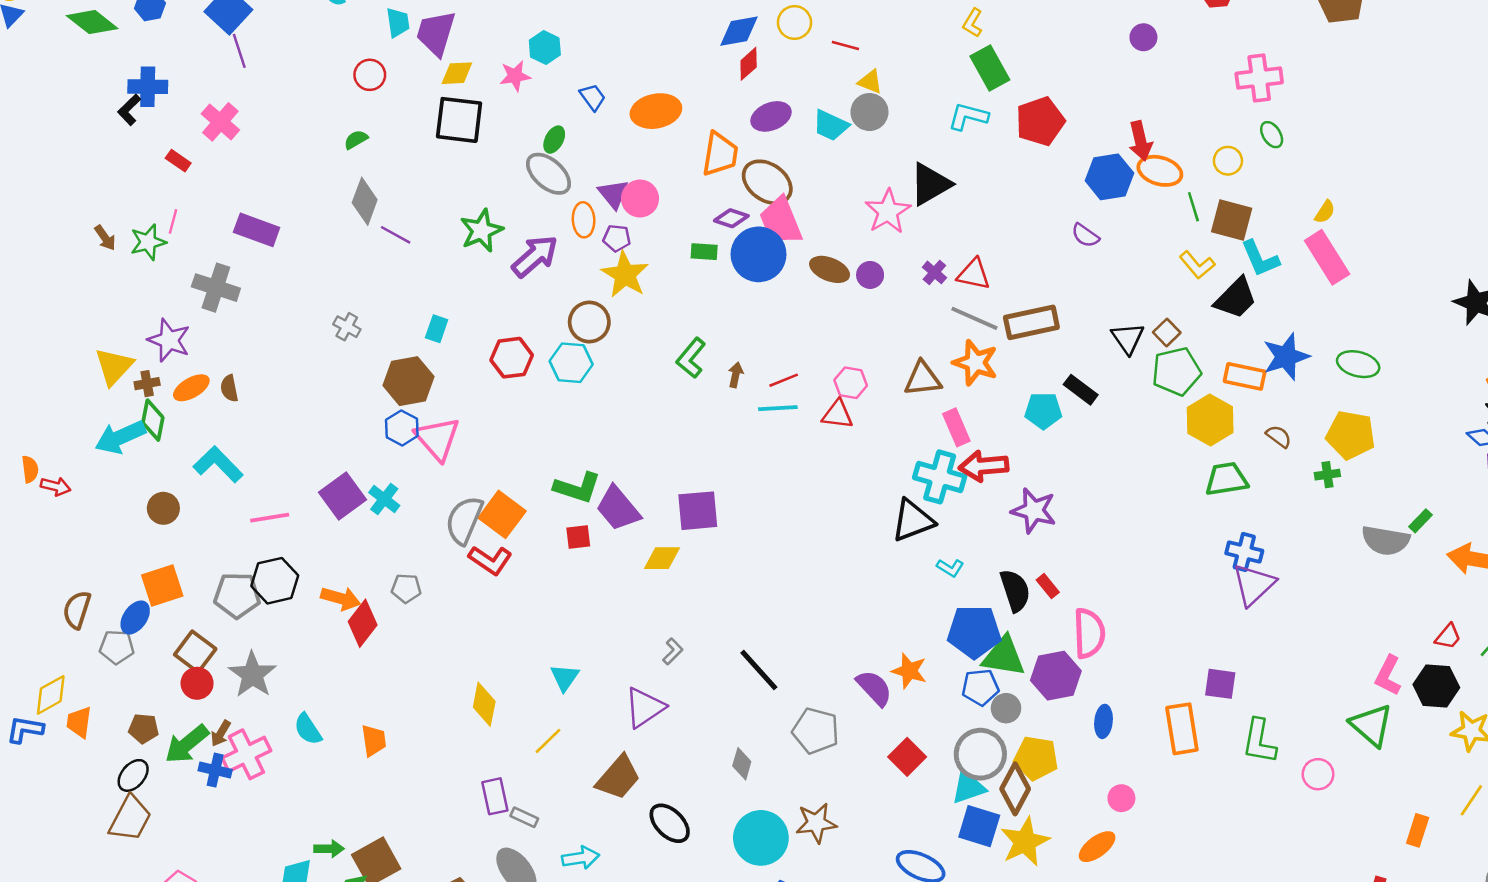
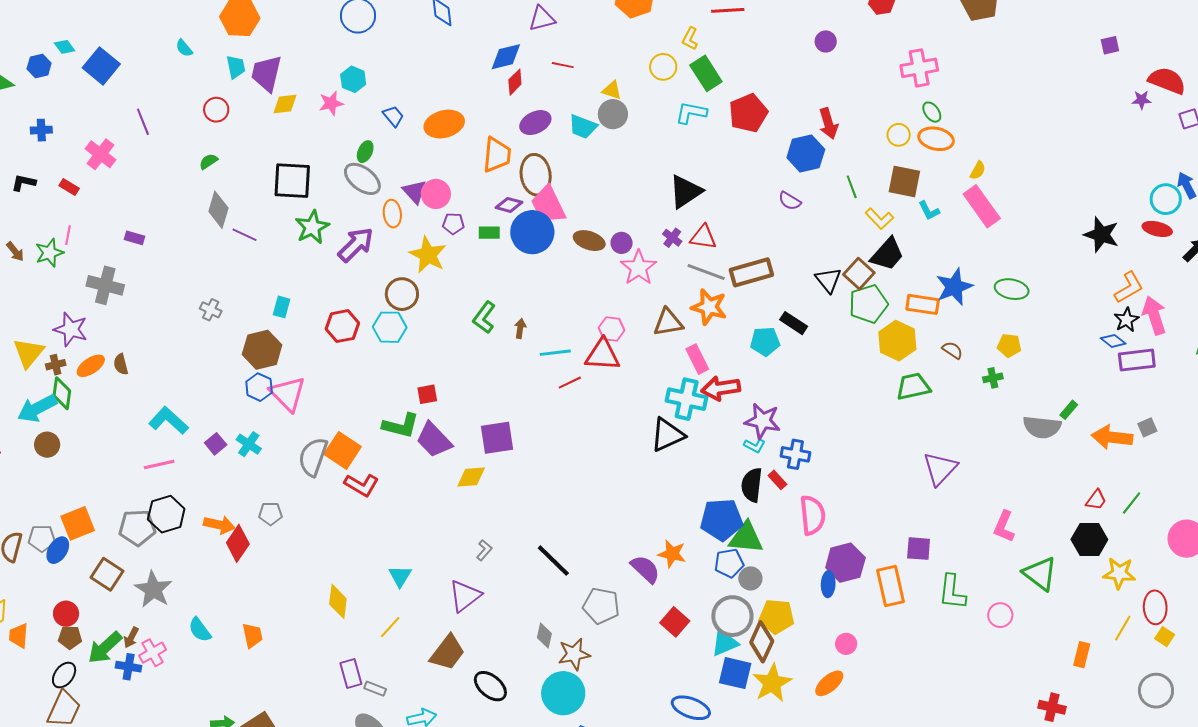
yellow circle: (794, 22) -> (663, 67), moved
red line: (845, 46) -> (563, 65), moved
purple line: (239, 51) -> (143, 122), moved
blue cross: (148, 87) -> (41, 130), size x0.7
black L-shape: (129, 110) -> (24, 183), moved, turned 60
black square: (459, 120) -> (292, 181), moved
orange ellipse: (1160, 171) -> (936, 139), moved
brown ellipse: (767, 182) -> (536, 175), turned 51
black triangle: (930, 184) -> (686, 191), moved
green line: (1193, 207) -> (852, 187), moved
pink star: (888, 211) -> (639, 268), moved
purple rectangle: (257, 230) -> (134, 238), size x0.6
purple pentagon: (617, 238) -> (453, 224), moved
cyan L-shape: (1260, 259) -> (929, 211), size x0.7
black trapezoid: (1236, 298) -> (887, 254), moved
brown square: (1167, 332) -> (859, 274), size x1.4
red line: (784, 380) -> (570, 383), moved
red triangle: (837, 415) -> (603, 355), size x1.4
yellow pentagon: (1351, 435) -> (1009, 345), size x0.6
cyan L-shape: (218, 464) -> (169, 421), moved
purple square: (343, 496) -> (216, 444), size x0.6
brown circle: (163, 508) -> (47, 445), moved
red square: (578, 537) -> (427, 394), moved
blue cross: (1244, 552) -> (795, 454), moved
red L-shape: (490, 560) -> (361, 485), moved
cyan L-shape: (950, 568) -> (755, 446), moved
black semicircle: (1015, 591) -> (752, 485), turned -152
gray pentagon: (117, 647) -> (42, 538), moved
purple hexagon: (1056, 676) -> (845, 563), moved
pink L-shape: (1388, 676) -> (1004, 527), moved
red circle: (197, 683) -> (66, 614), moved
pink cross: (246, 754) -> (153, 653), size x0.7
brown star: (816, 823) -> (574, 654), moved

